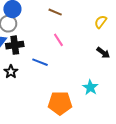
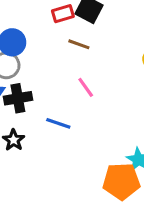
orange pentagon: (60, 103) -> (121, 181), moved

